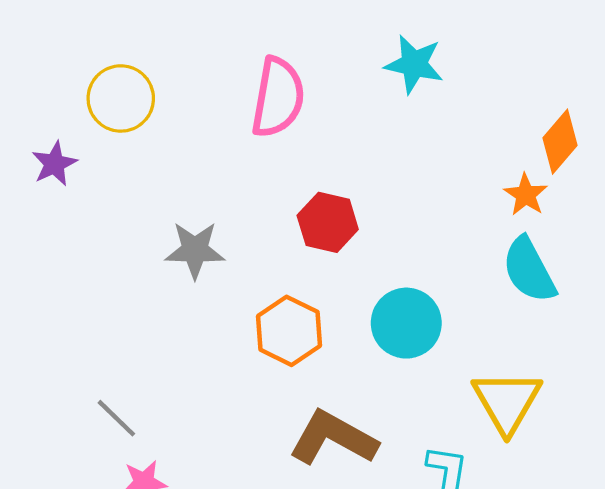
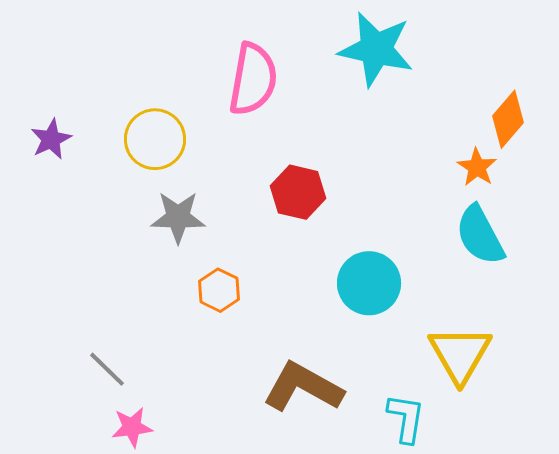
cyan star: (414, 64) -> (376, 49), size x1.4
yellow circle: (121, 98) -> (155, 139), moved
orange hexagon: (289, 331) -> (219, 290), moved, size x0.7

